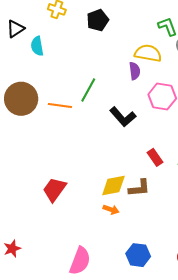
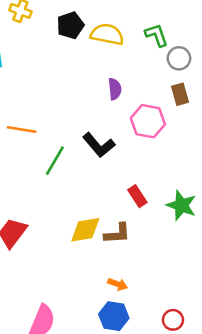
yellow semicircle: (148, 53) -> (107, 34), moved
green line: (88, 90) -> (55, 161), moved
orange arrow: (111, 210) -> (118, 284), moved

